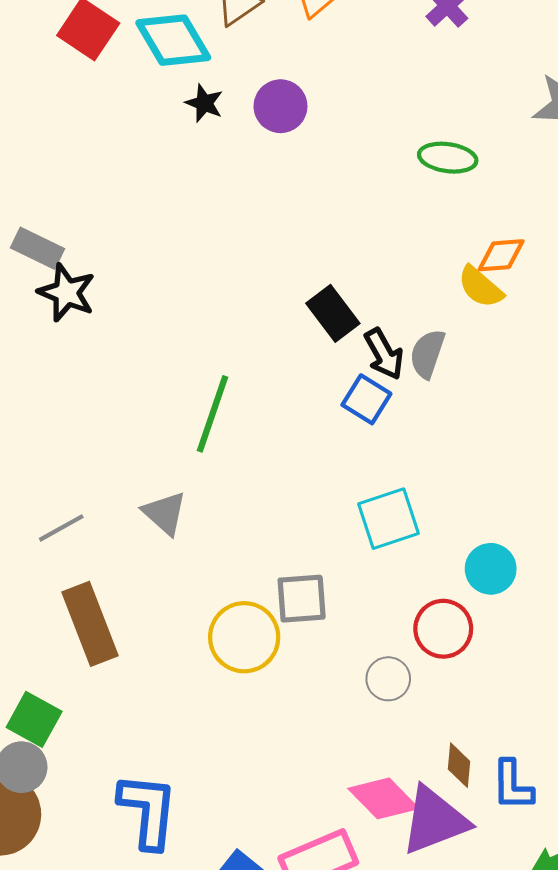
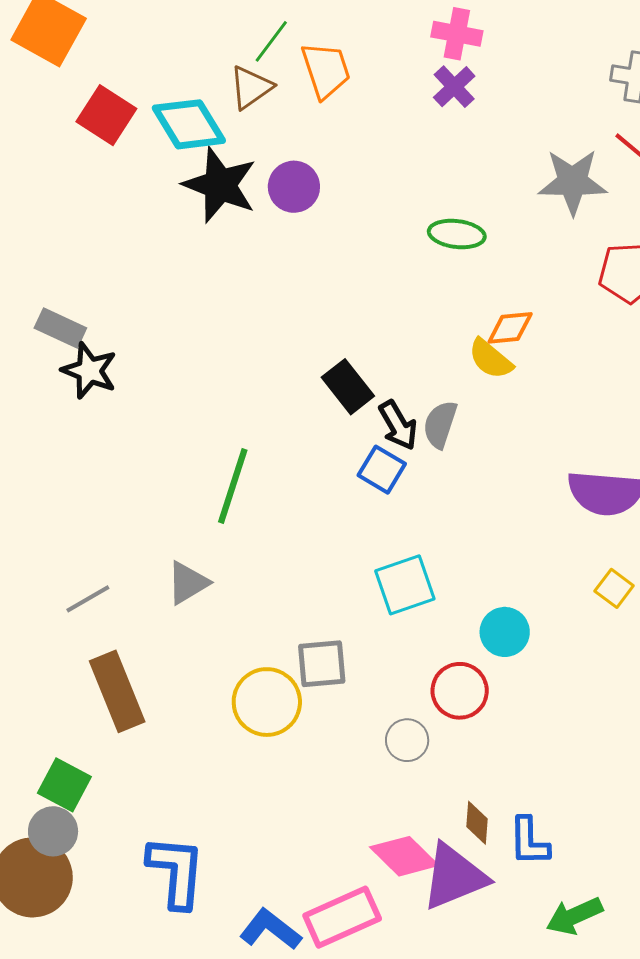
black star: (204, 103) -> (220, 185), size x2.0
gray triangle: (165, 513) -> (188, 583), turned 48

